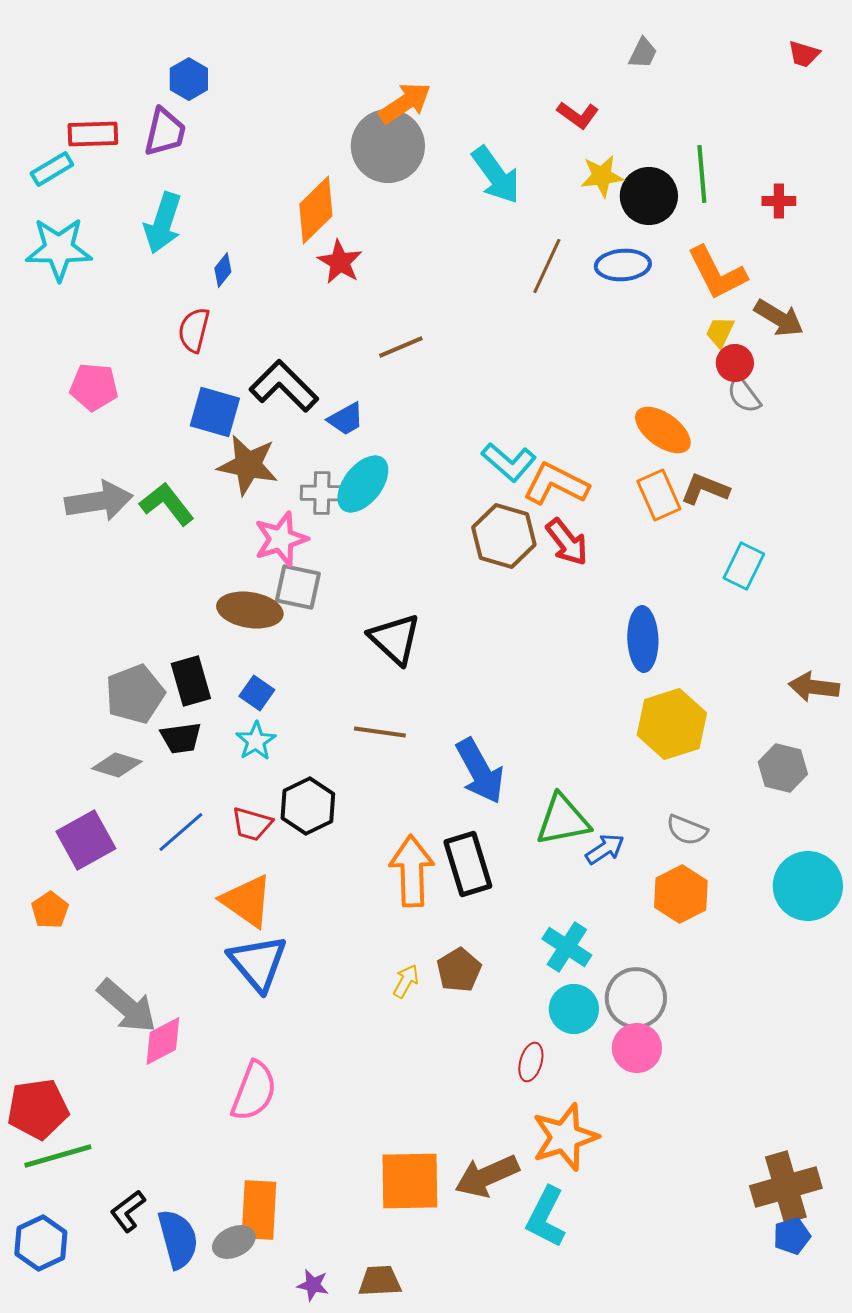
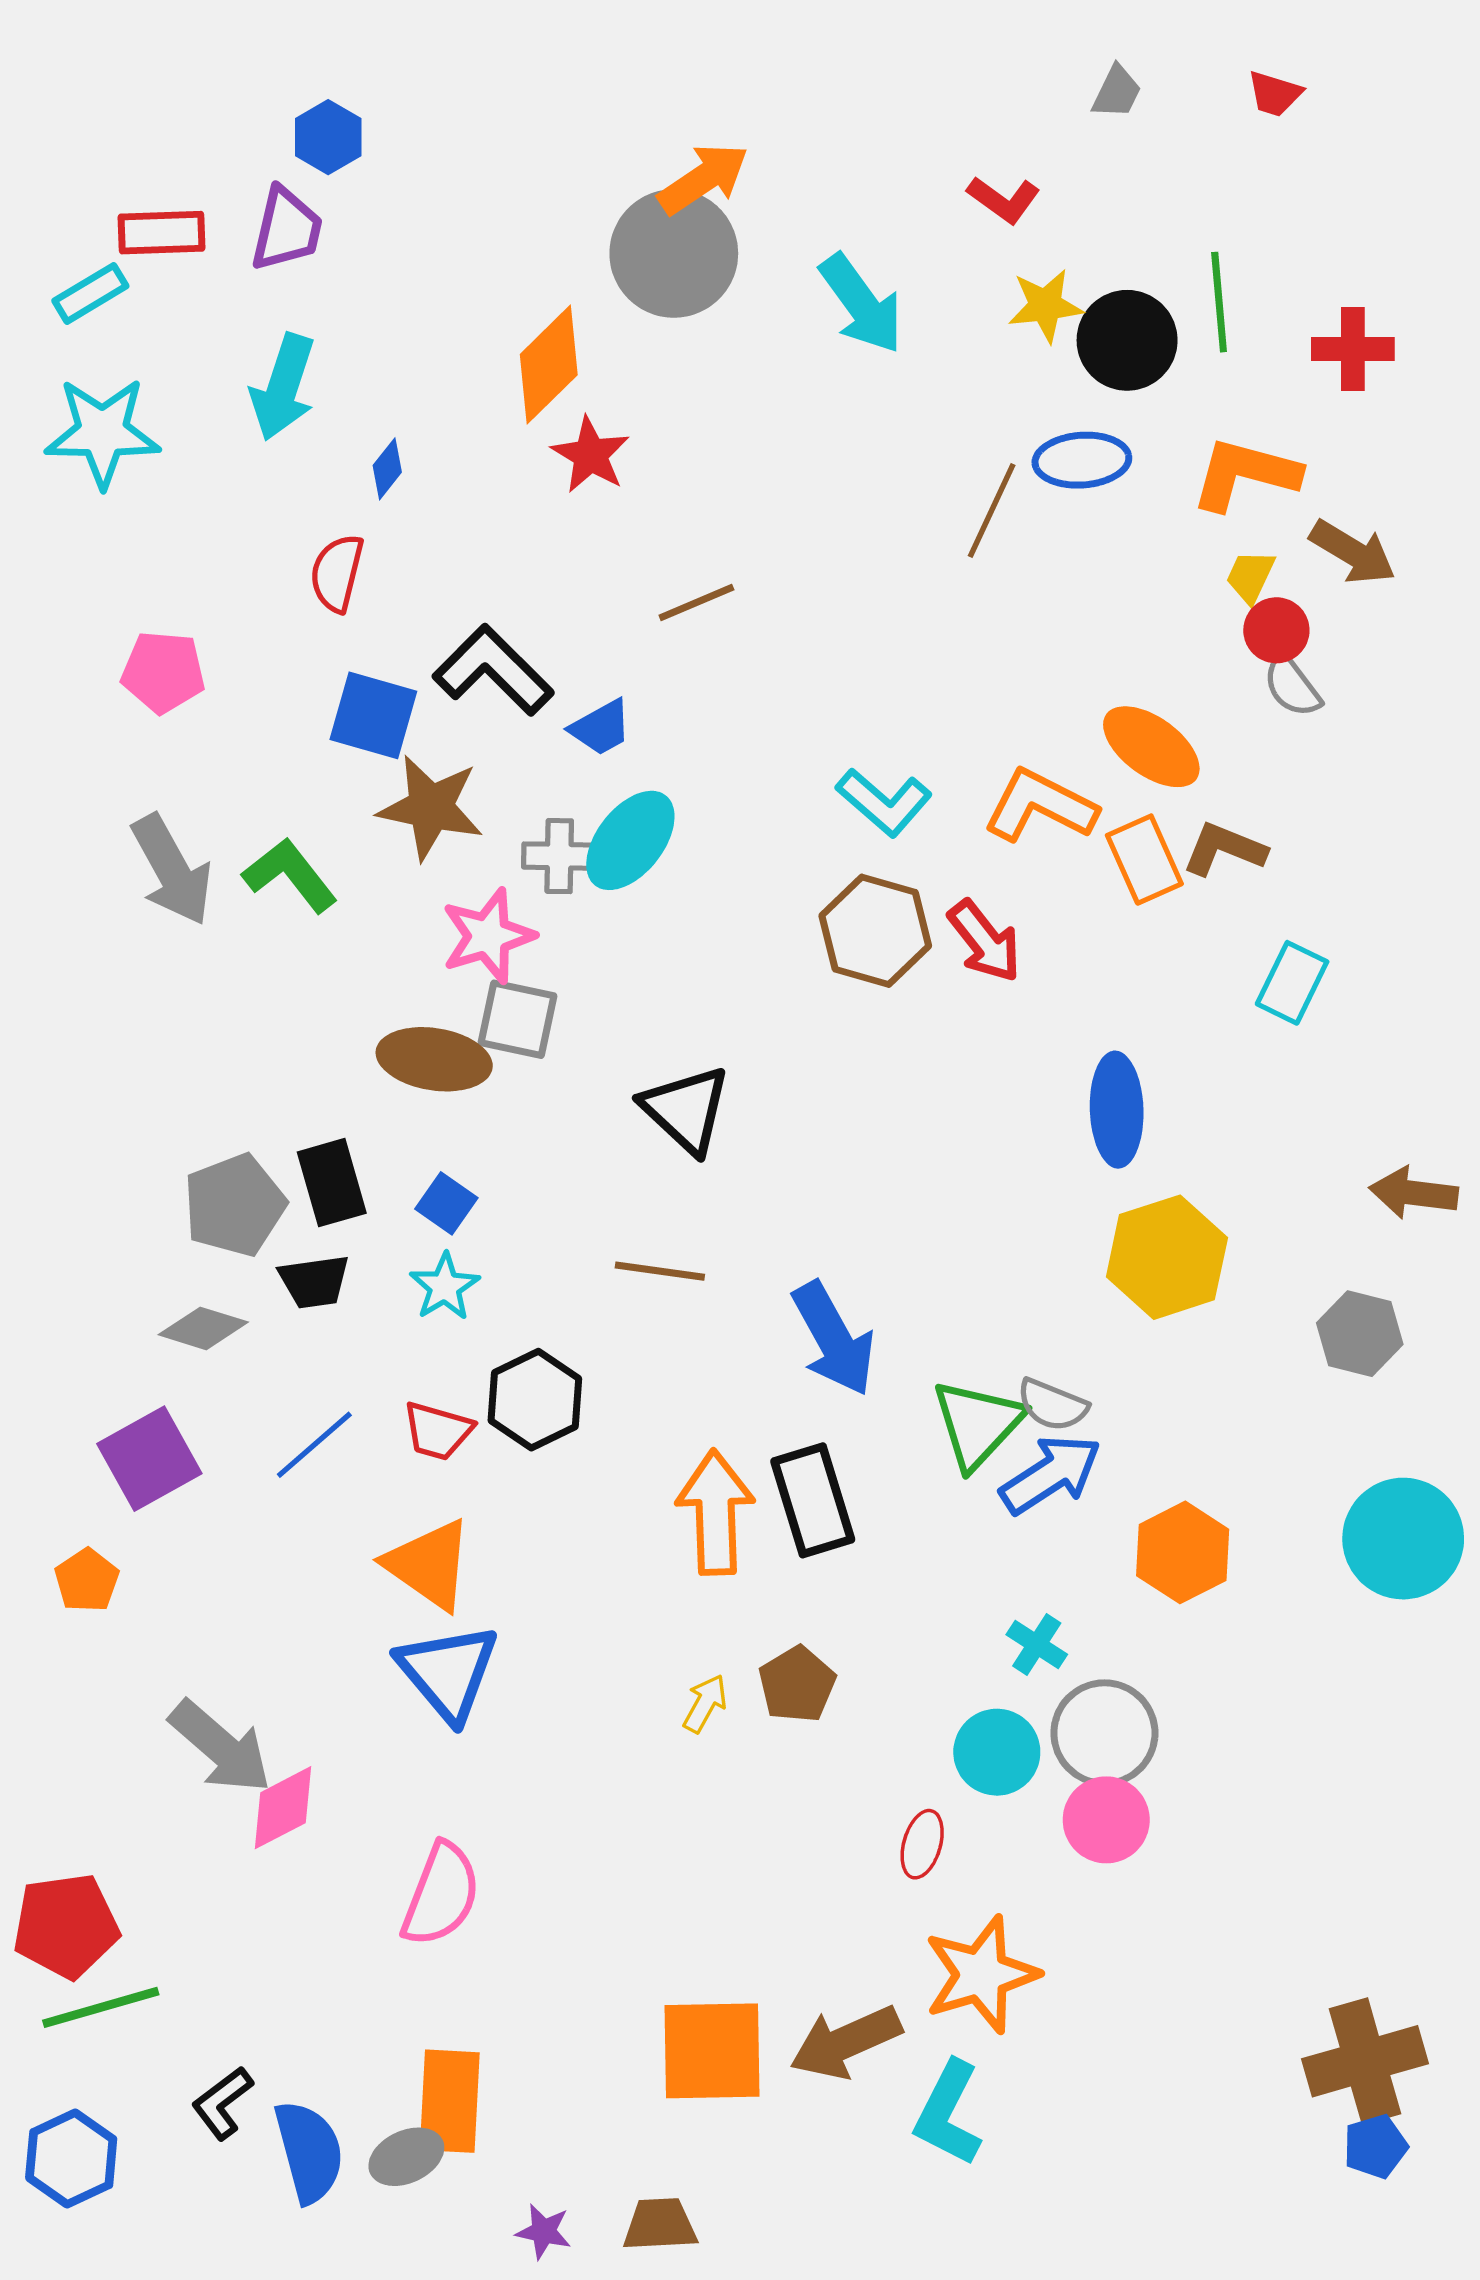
red trapezoid: (804, 54) -> (1275, 94), moved
red cross: (779, 201) -> (1353, 349), size x1.4
brown line: (547, 266) -> (992, 510), moved
orange L-shape: (717, 273) -> (1245, 474), turned 132
orange L-shape: (556, 484) -> (1040, 806), moved
gray arrow: (99, 501) -> (172, 870), turned 70
green triangle: (563, 820) -> (978, 1424), turned -36
gray semicircle: (687, 830) -> (1052, 1405), moved
blue arrow: (605, 849) -> (1051, 1474), size x1.5
cyan cross: (567, 947) -> (1037, 1644), moved, size x0.7

